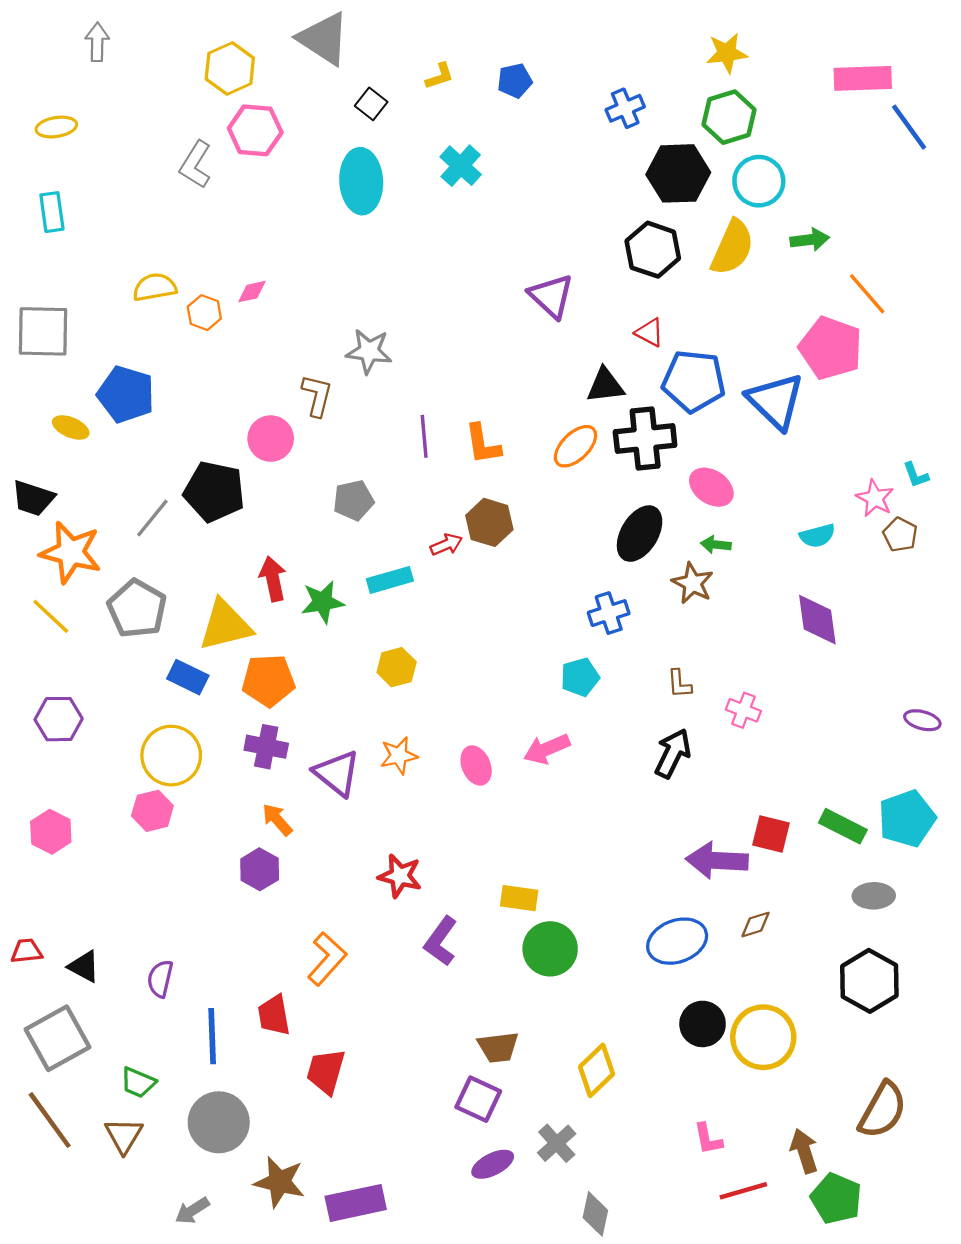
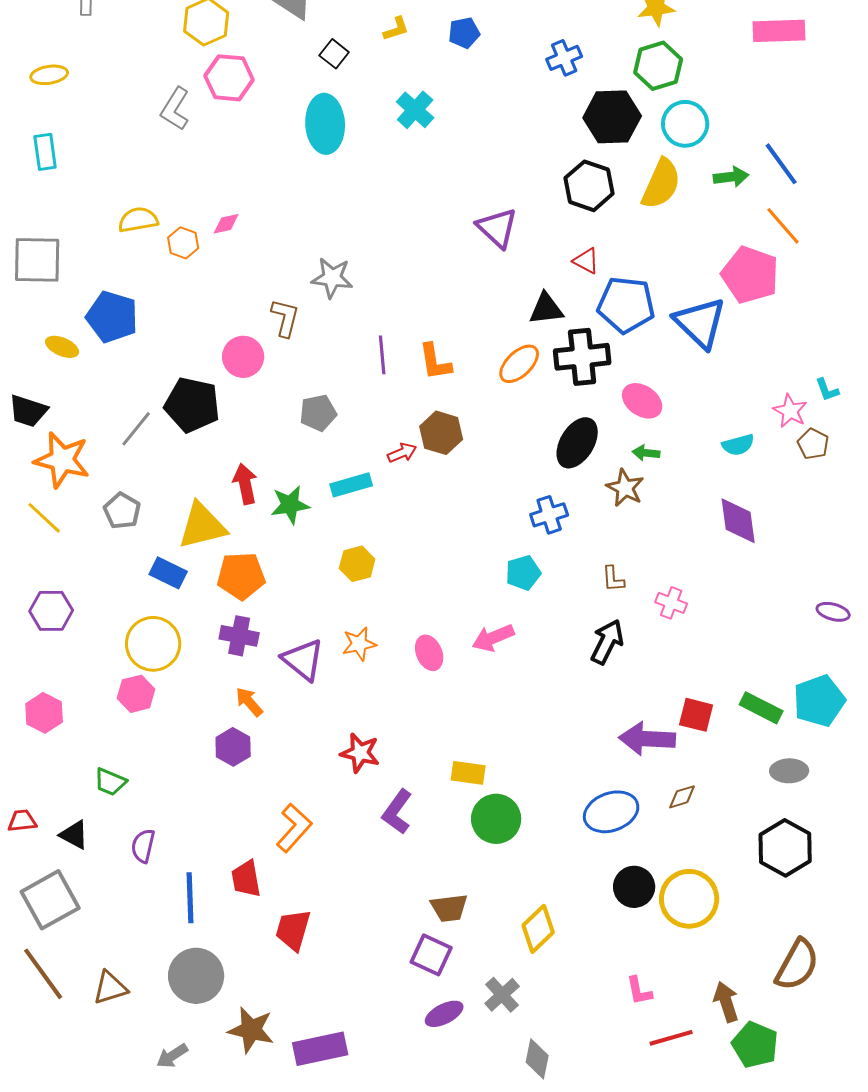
blue line: (909, 127) -> (781, 164), moved
gray pentagon: (137, 609) -> (122, 511), size x0.7
green trapezoid: (138, 1083) -> (110, 782), moved
brown triangle: (124, 1136) -> (110, 988), turned 42

